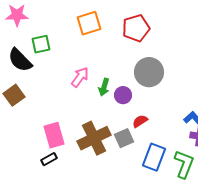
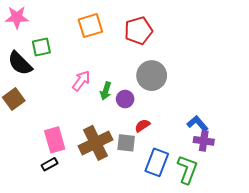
gray square: (124, 138) -> (126, 143), turned 30

